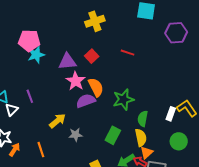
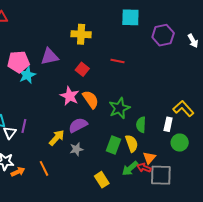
yellow cross: (95, 21) -> (81, 34), turned 30
purple triangle: (67, 62) -> (50, 57), moved
purple line: (30, 96) -> (24, 126), moved, turned 40
purple semicircle: (86, 101) -> (78, 125), moved
white rectangle: (171, 114) -> (168, 124), moved
yellow semicircle: (141, 138) -> (132, 143), moved
orange arrow: (15, 150) -> (18, 172), turned 40

